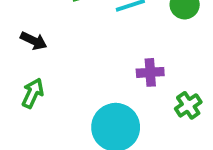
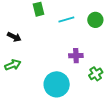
green arrow: (33, 93) -> (13, 65), turned 42

